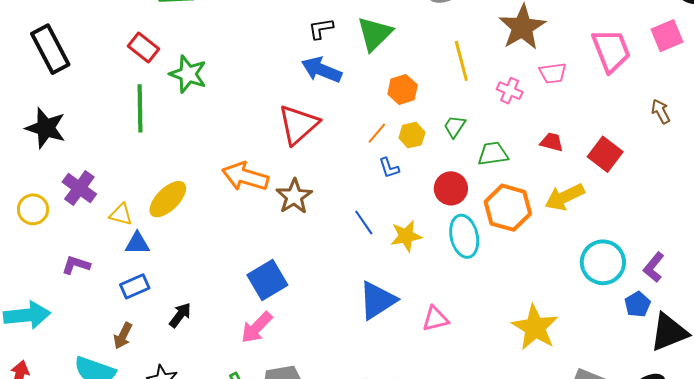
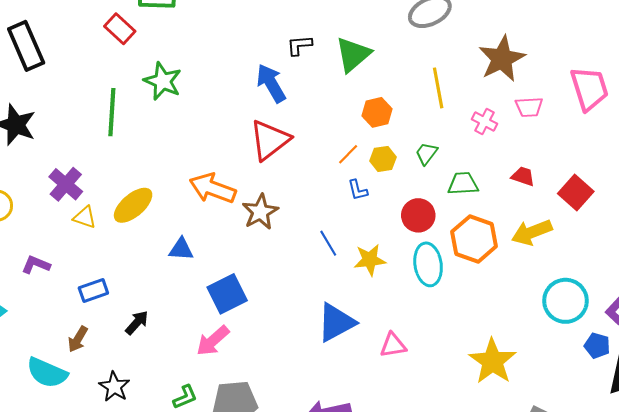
red rectangle: (144, 47) -> (120, 29), moved
blue arrow: (322, 70) -> (271, 83), moved, turned 33
purple cross: (79, 188) -> (66, 184), moved
blue triangle: (137, 243) -> (181, 249), moved
blue pentagon: (638, 304) -> (597, 346), turned -30

